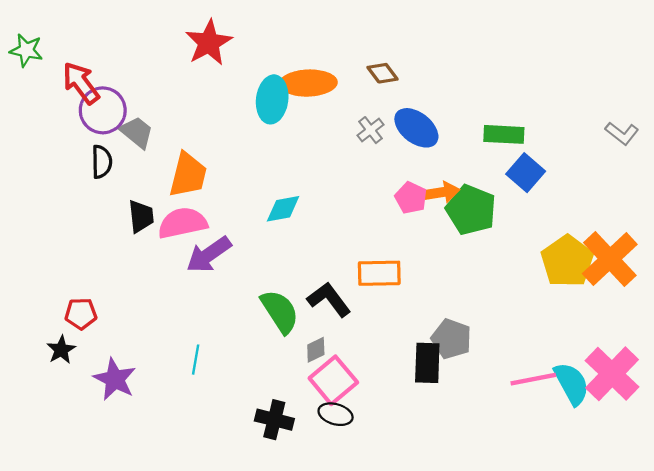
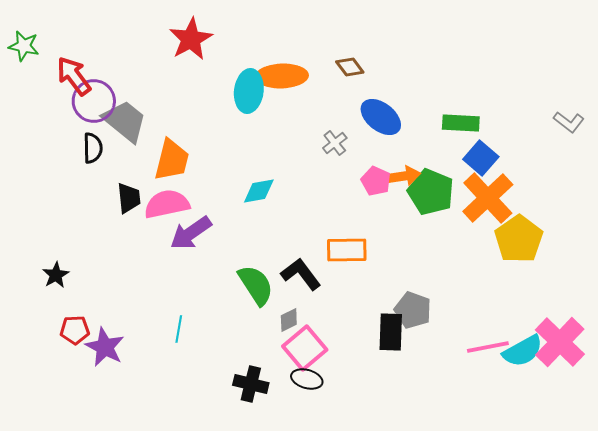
gray cross: (370, 130) -> (335, 143), moved
gray trapezoid: (137, 132) -> (125, 121), size x1.4
orange cross: (610, 259) -> (488, 198), moved
red pentagon: (81, 314) -> (75, 330), moved
black star: (61, 350) -> (56, 275), moved
cyan semicircle: (572, 384) -> (523, 351), turned 90

